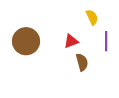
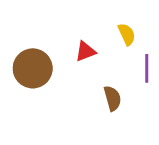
red triangle: (71, 41) -> (85, 51), moved

